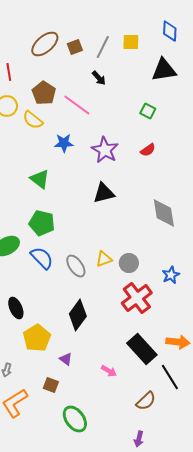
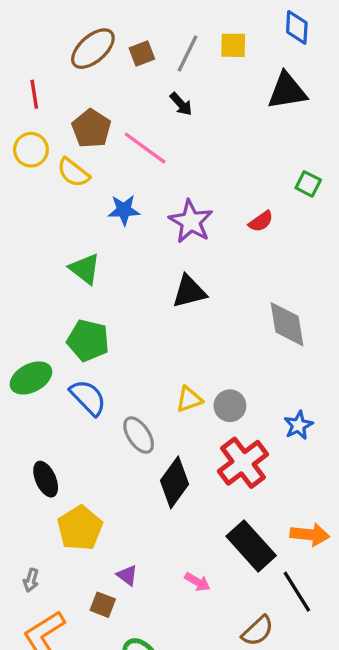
green square: (148, 111) -> (308, 184), moved
gray ellipse: (76, 266) -> (139, 435), moved
black diamond: (78, 315) -> (174, 482), moved
purple triangle: (66, 359) -> (127, 575), moved

